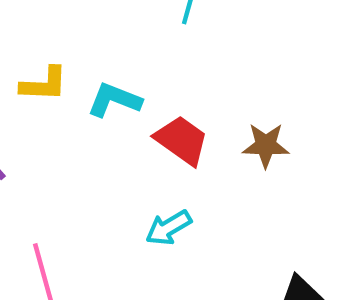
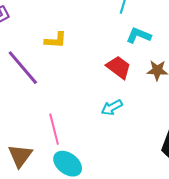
cyan L-shape: (114, 100) -> (139, 35), moved

